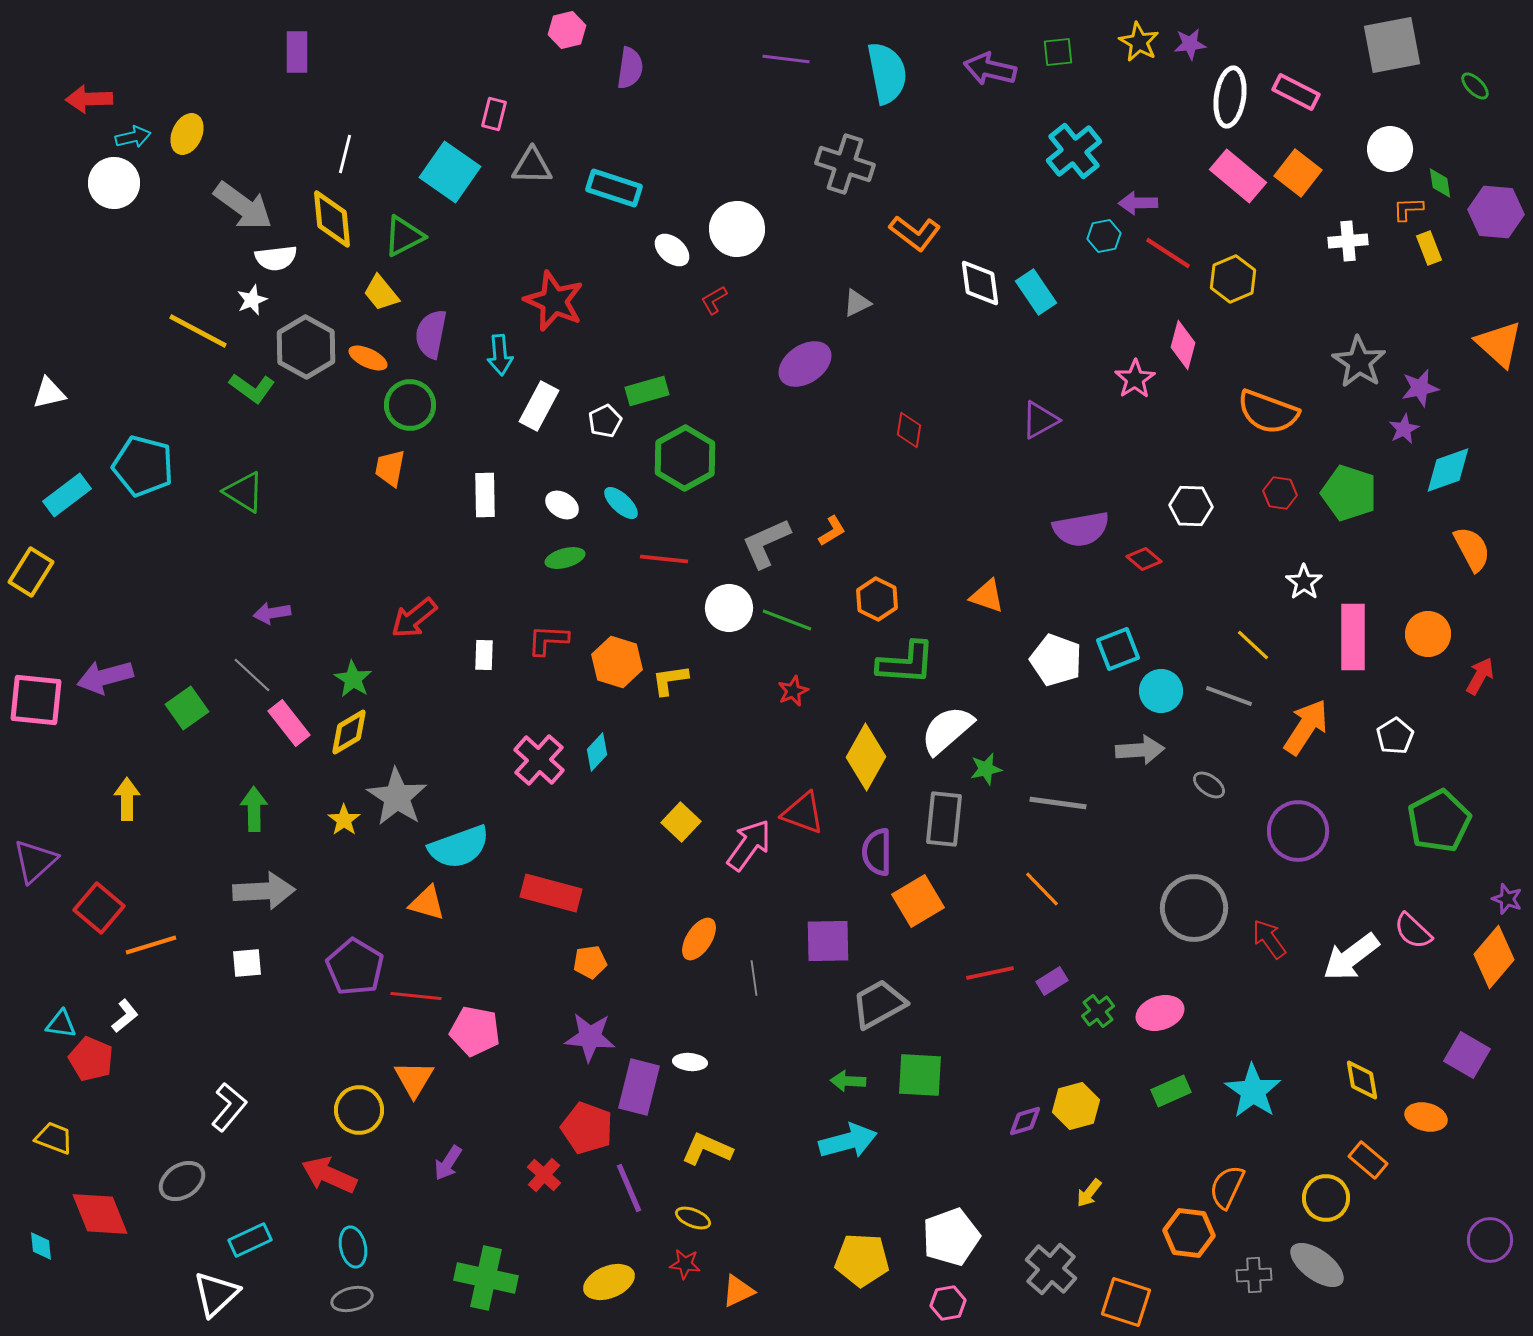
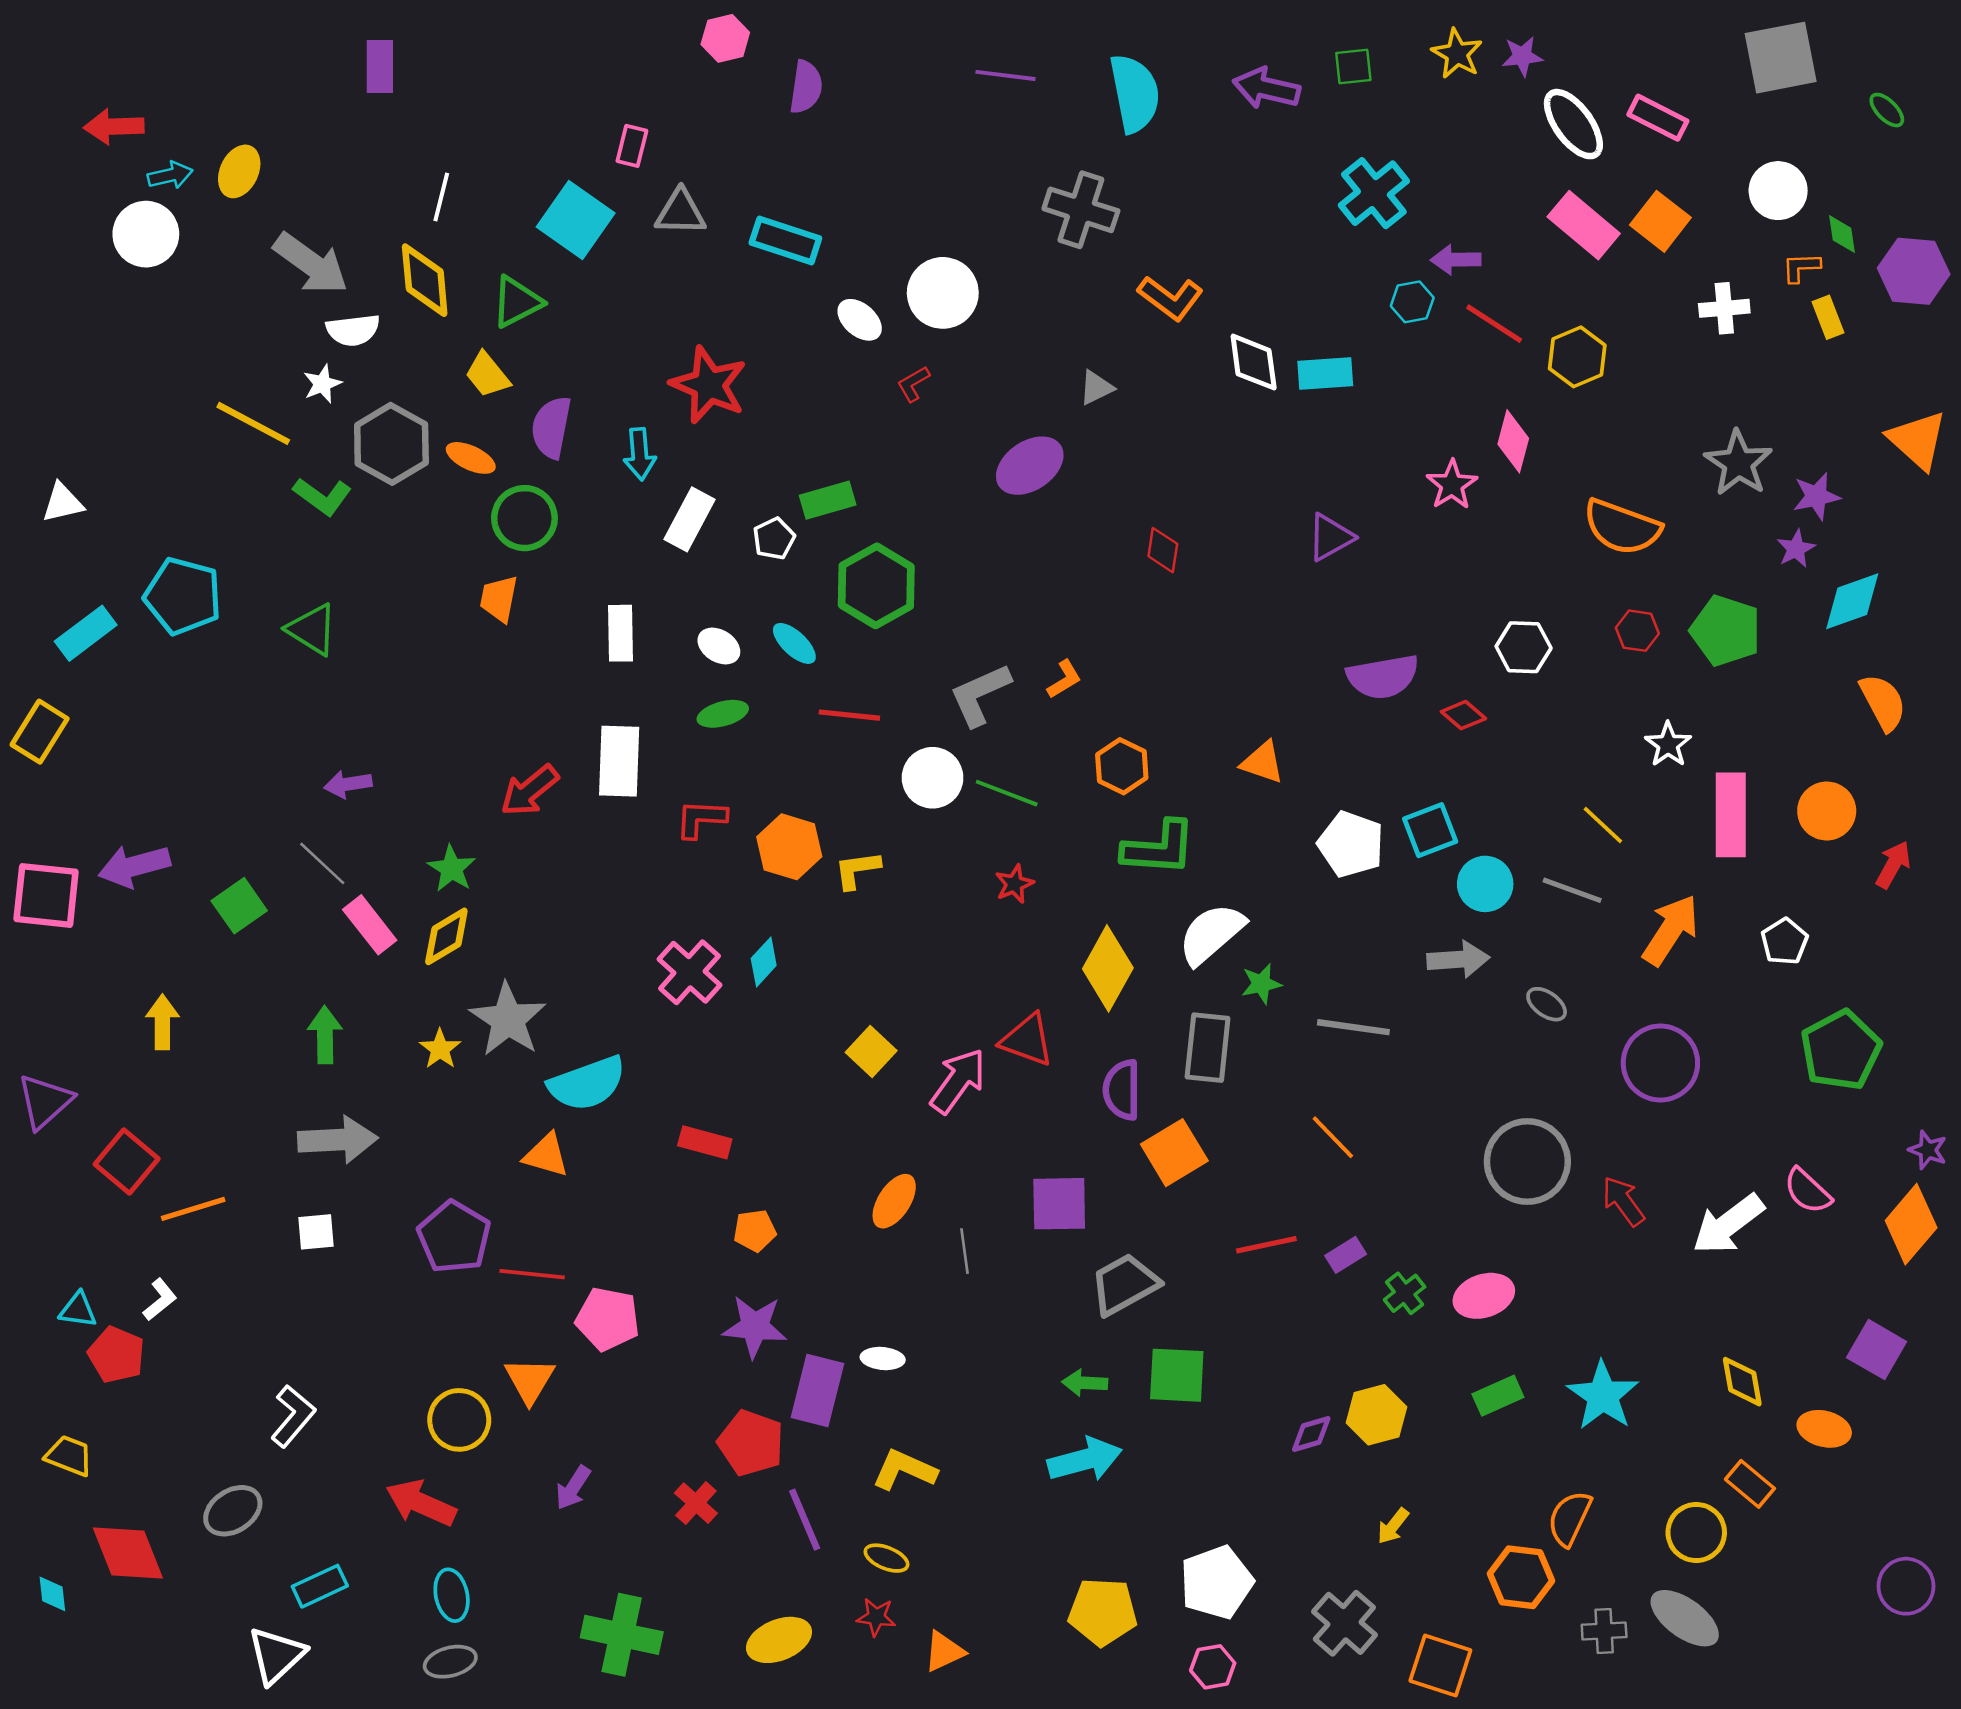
white ellipse: (1230, 97) -> (1573, 124), turned -44
cyan rectangle: (1036, 292) -> (1325, 374), turned -60
white rectangle: (484, 655) -> (619, 761), moved, size x1.8
red rectangle: (551, 893) -> (705, 1142), size x0.7

